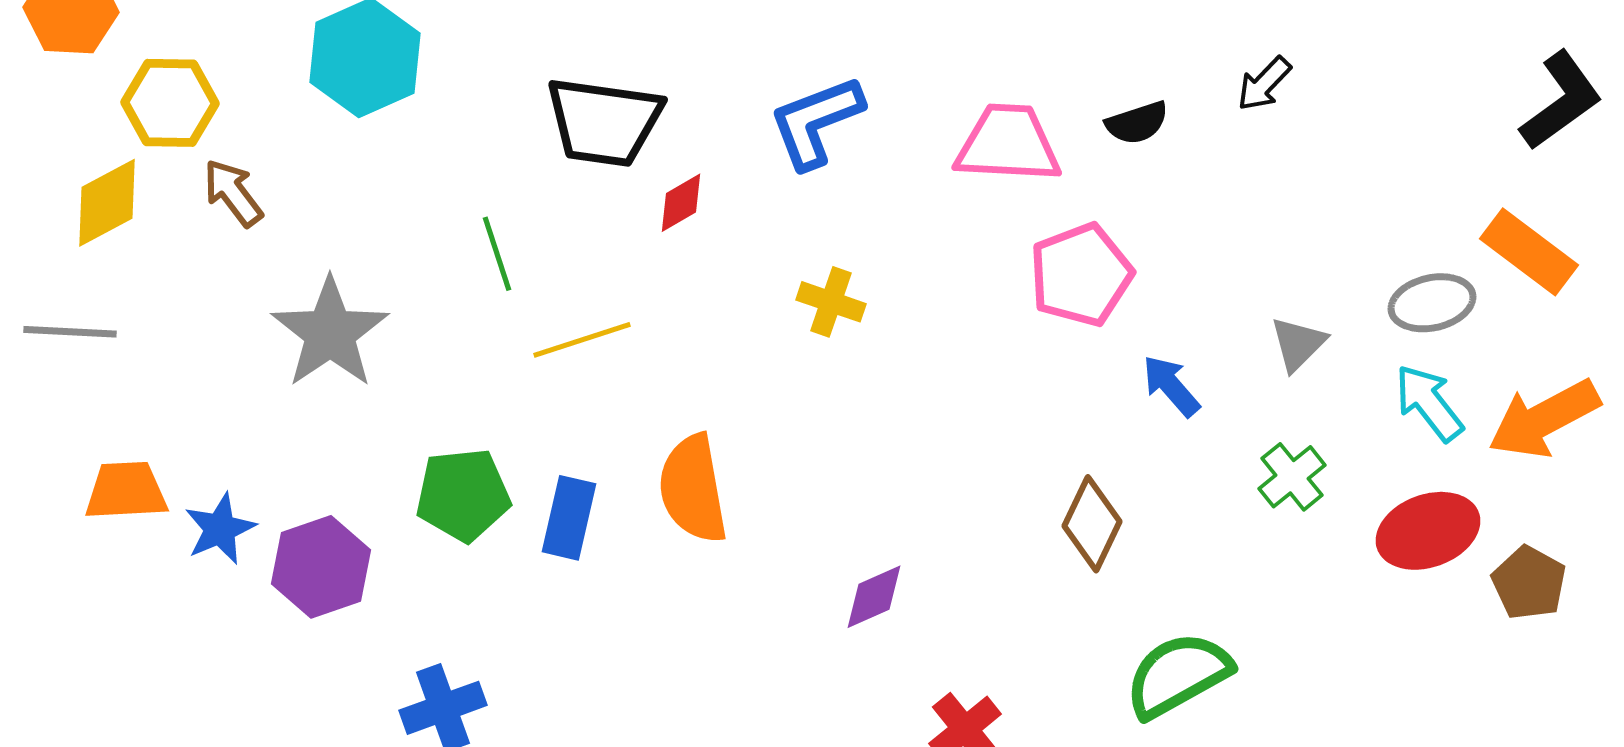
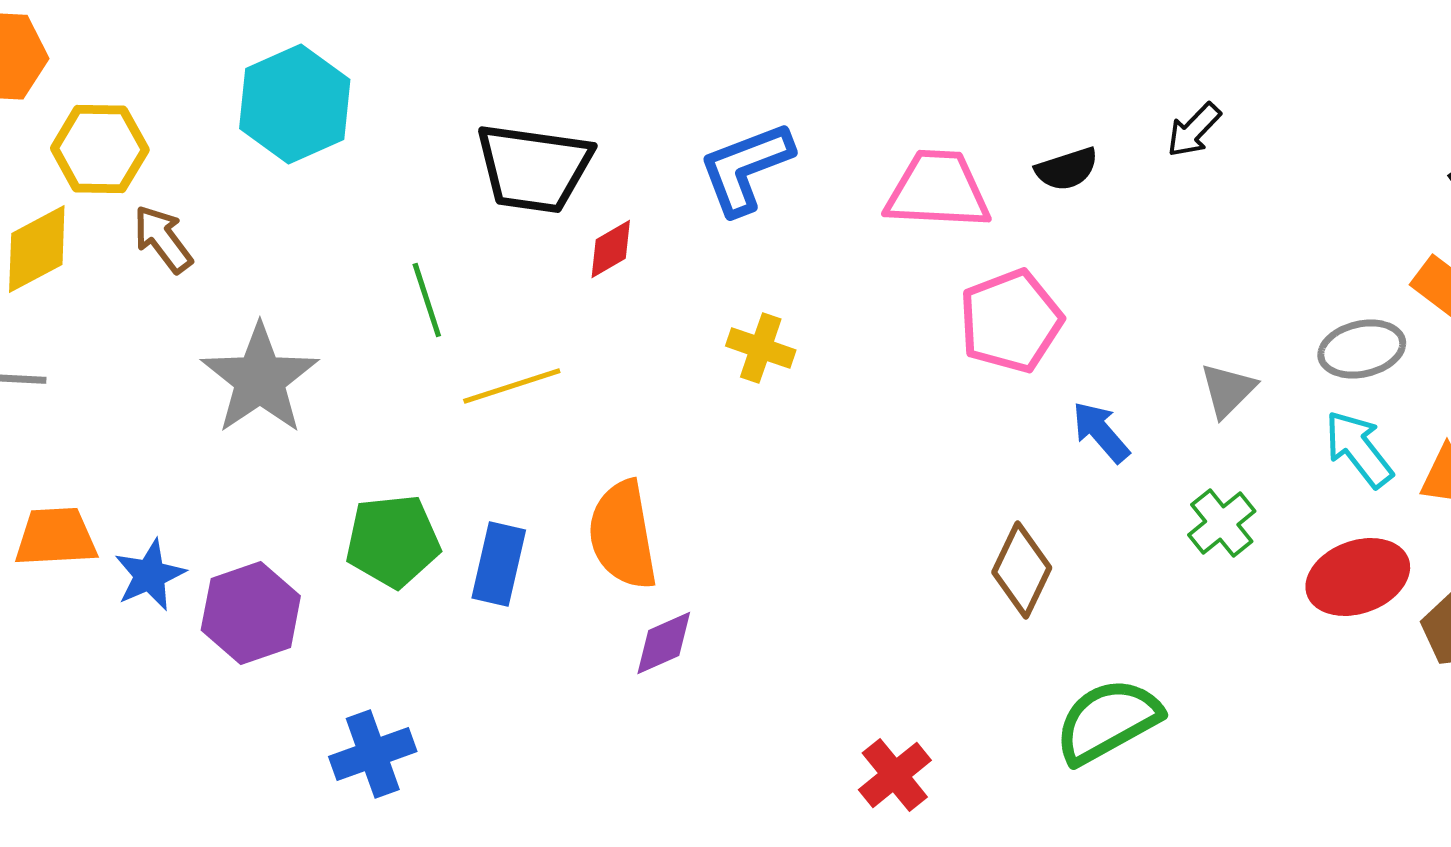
purple diamond: (874, 597) -> (664, 643), moved

